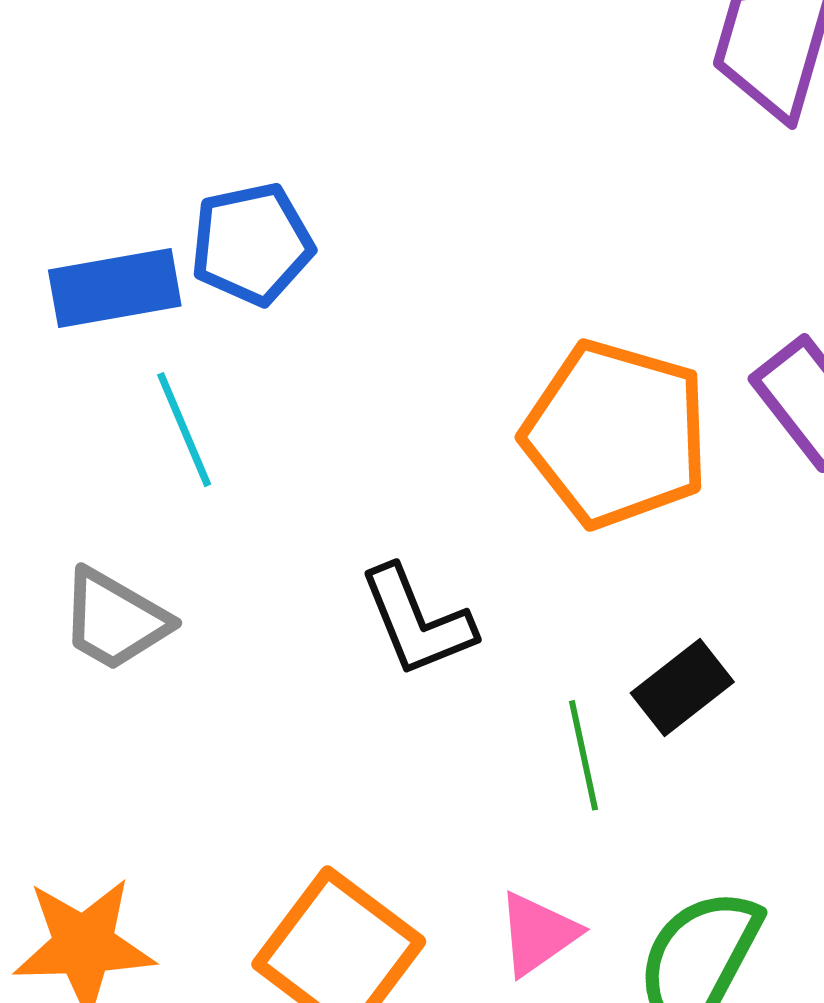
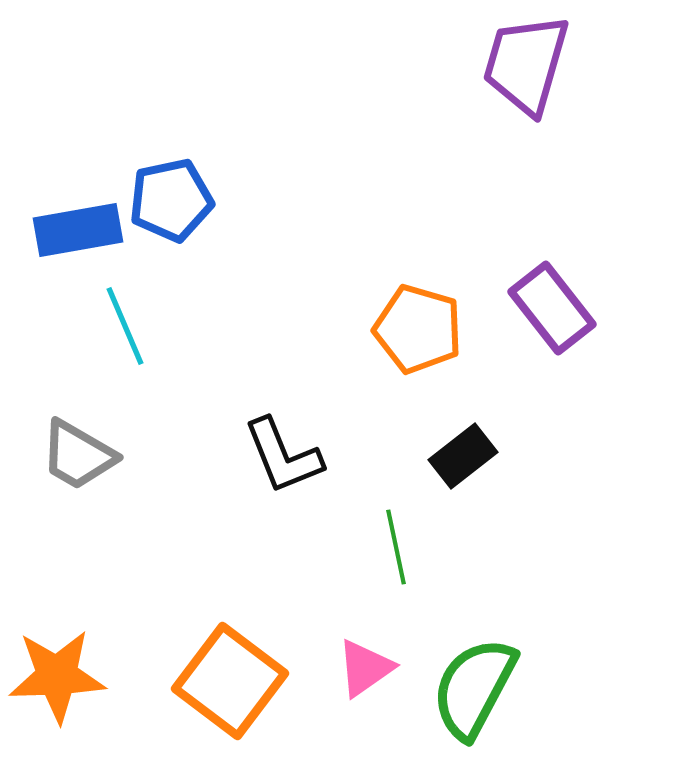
orange pentagon: (616, 434) -> (418, 329), size x0.7
black rectangle: (682, 688) -> (463, 456), moved

